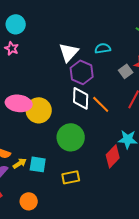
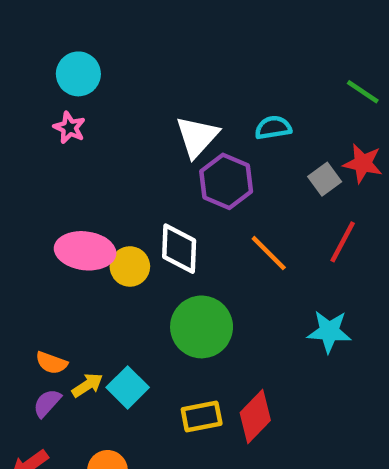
white diamond: (81, 98) -> (179, 249), moved
yellow circle: (39, 110) -> (130, 266), size x0.7
red diamond: (113, 156) -> (255, 417), moved
cyan square: (38, 164) -> (128, 387), turned 36

